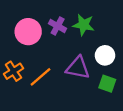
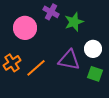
green star: (84, 25) -> (74, 22), turned -30
purple cross: (58, 26) -> (51, 12), moved

